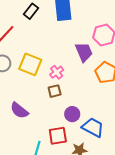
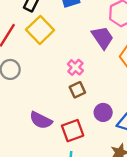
yellow square: (30, 64) -> (40, 30), moved, turned 35
red square: (58, 136) -> (73, 131), moved

